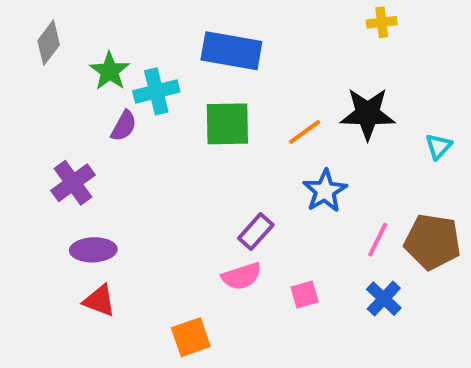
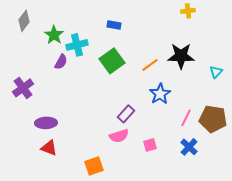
blue rectangle: (231, 51) -> (114, 25), size x0.5
green square: (227, 124) -> (112, 61), turned -35
purple cross: (73, 183) -> (23, 88), moved

